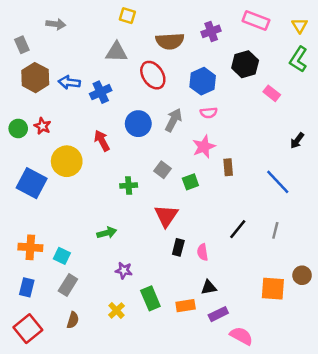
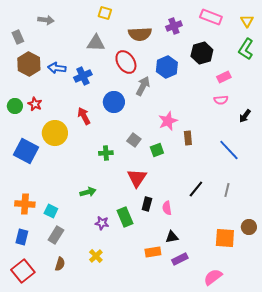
pink rectangle: (272, 93) -> (224, 77), turned -64
pink semicircle: (209, 113) -> (221, 100), moved
gray arrow: (173, 120) -> (143, 86), moved
green rectangle: (150, 298) -> (125, 217), moved
pink semicircle: (241, 336) -> (213, 277), moved, turned -66

